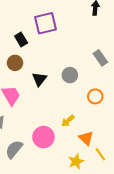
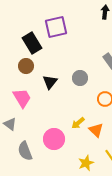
black rectangle: (21, 40) -> (32, 43), size x1.5
orange triangle: (86, 138) -> (96, 130), moved
gray semicircle: (14, 149) -> (25, 151), turned -60

